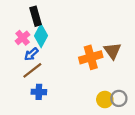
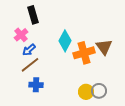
cyan diamond: (41, 36) -> (65, 41), moved
gray circle: (119, 98) -> (99, 91), moved
yellow circle: (105, 100) -> (86, 92), moved

